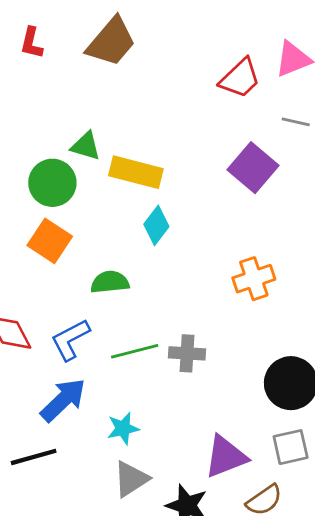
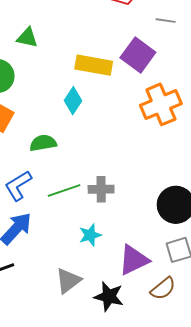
green triangle: (86, 146) -> (27, 38), moved
yellow rectangle: (136, 172) -> (94, 65), moved
orange cross: (254, 279) -> (161, 104), moved, size x1.4
cyan star: (123, 428) -> (90, 235), moved

